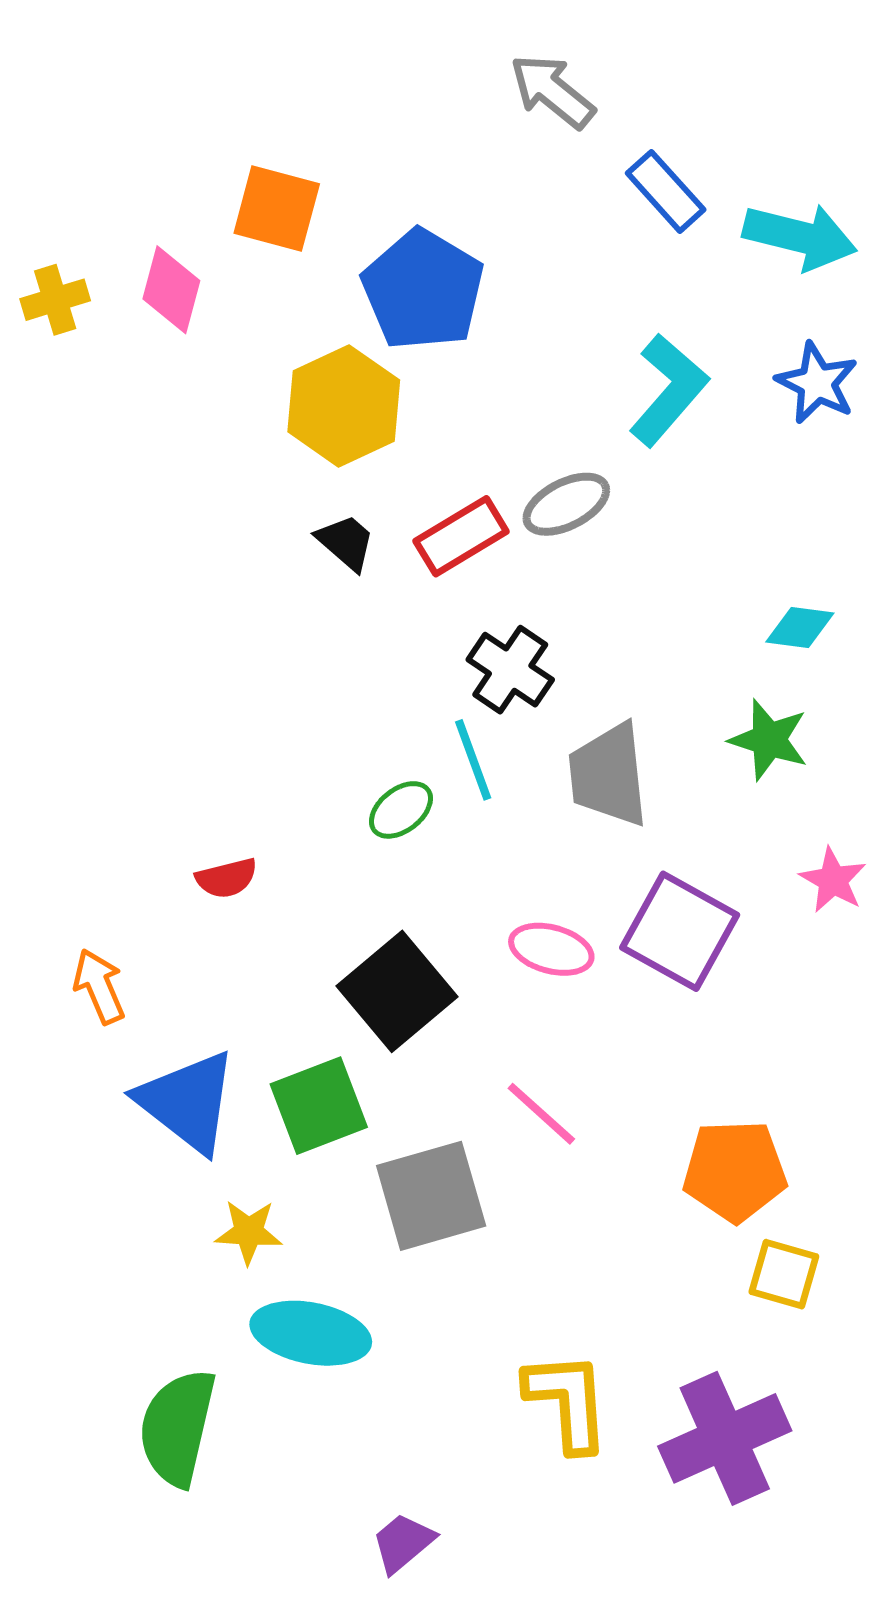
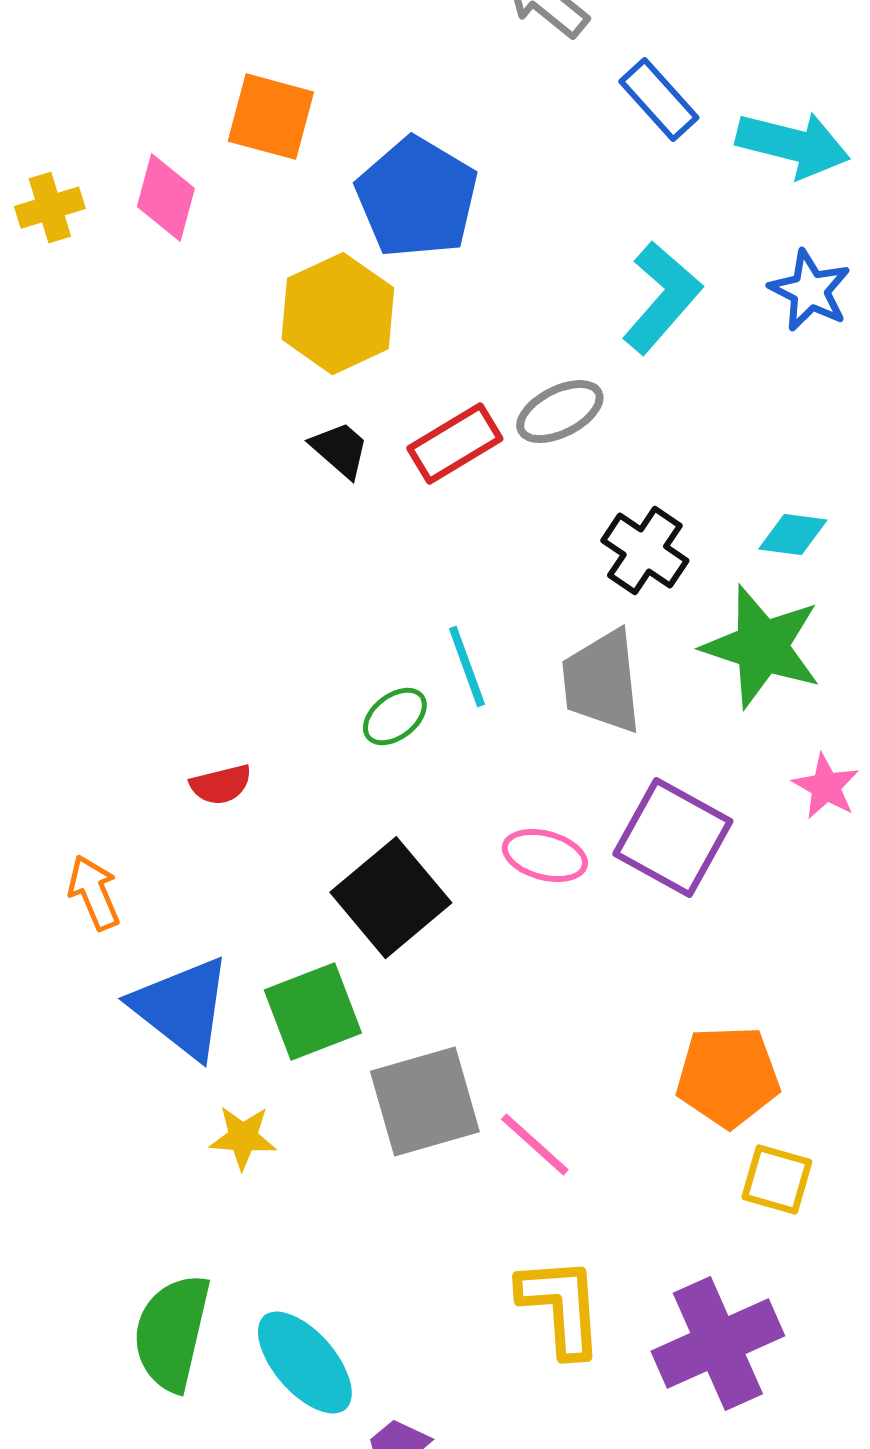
black cross: (510, 670) -> (645, 551), moved
green star: (769, 740) -> (762, 647), size x1.5
pink line: (541, 1114) -> (535, 1145), moved
cyan ellipse: (311, 1333) -> (305, 1363), moved, turned 38

